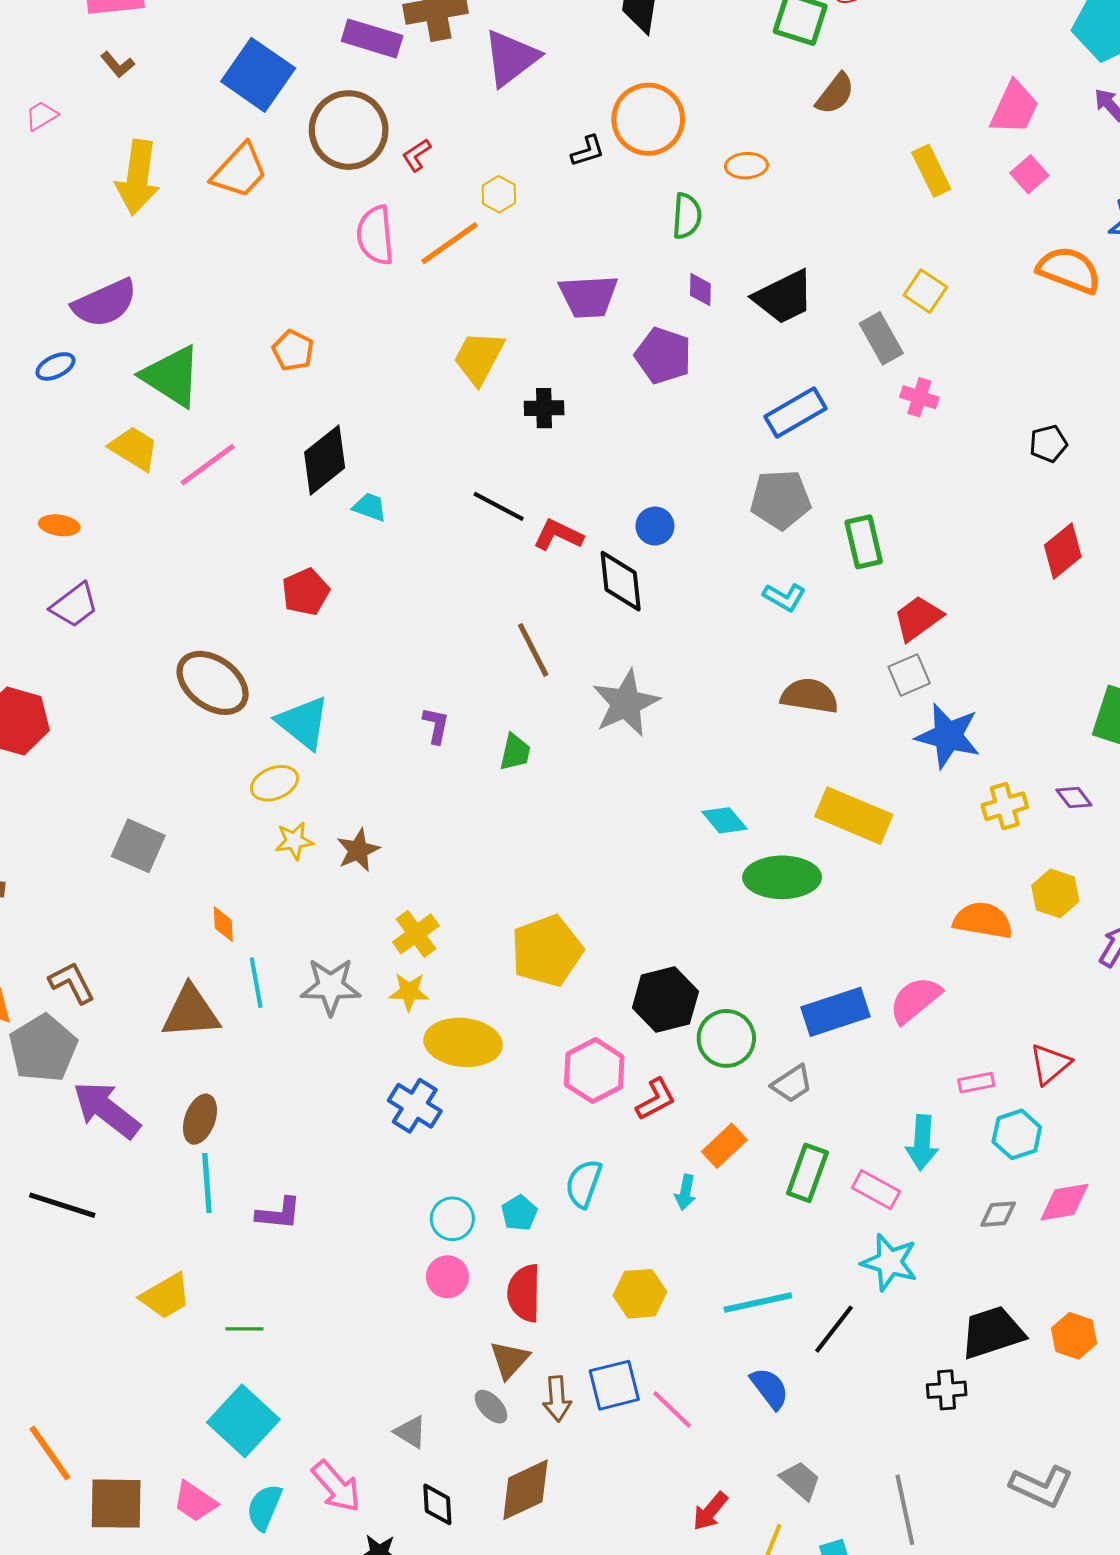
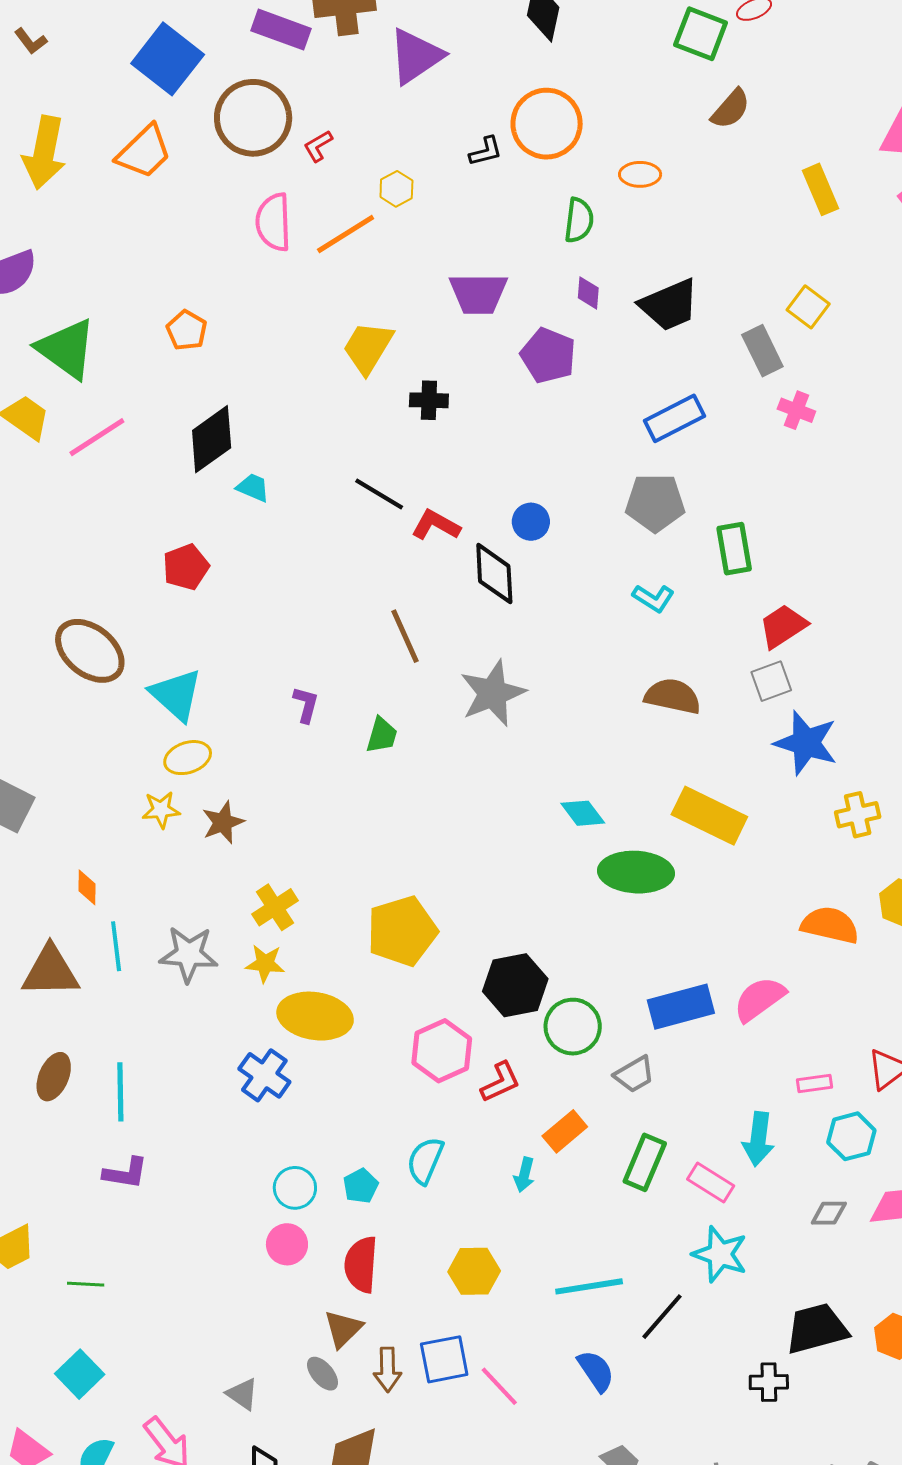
yellow ellipse: (274, 783) -> (188, 758), moved
cyan line: (207, 1183) -> (120, 1092), moved
cyan square: (243, 1421) -> (80, 1374), size x0.7

